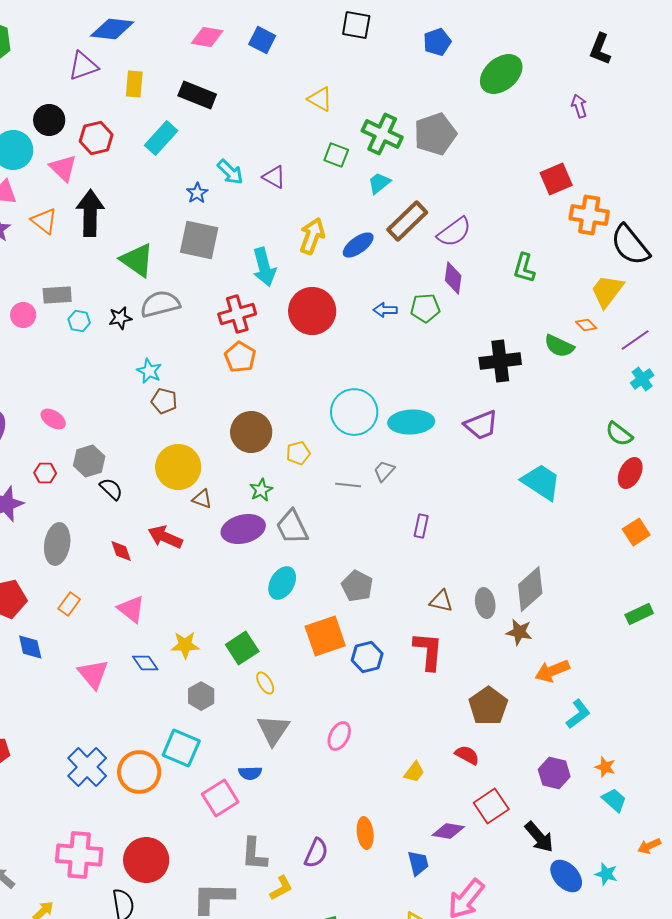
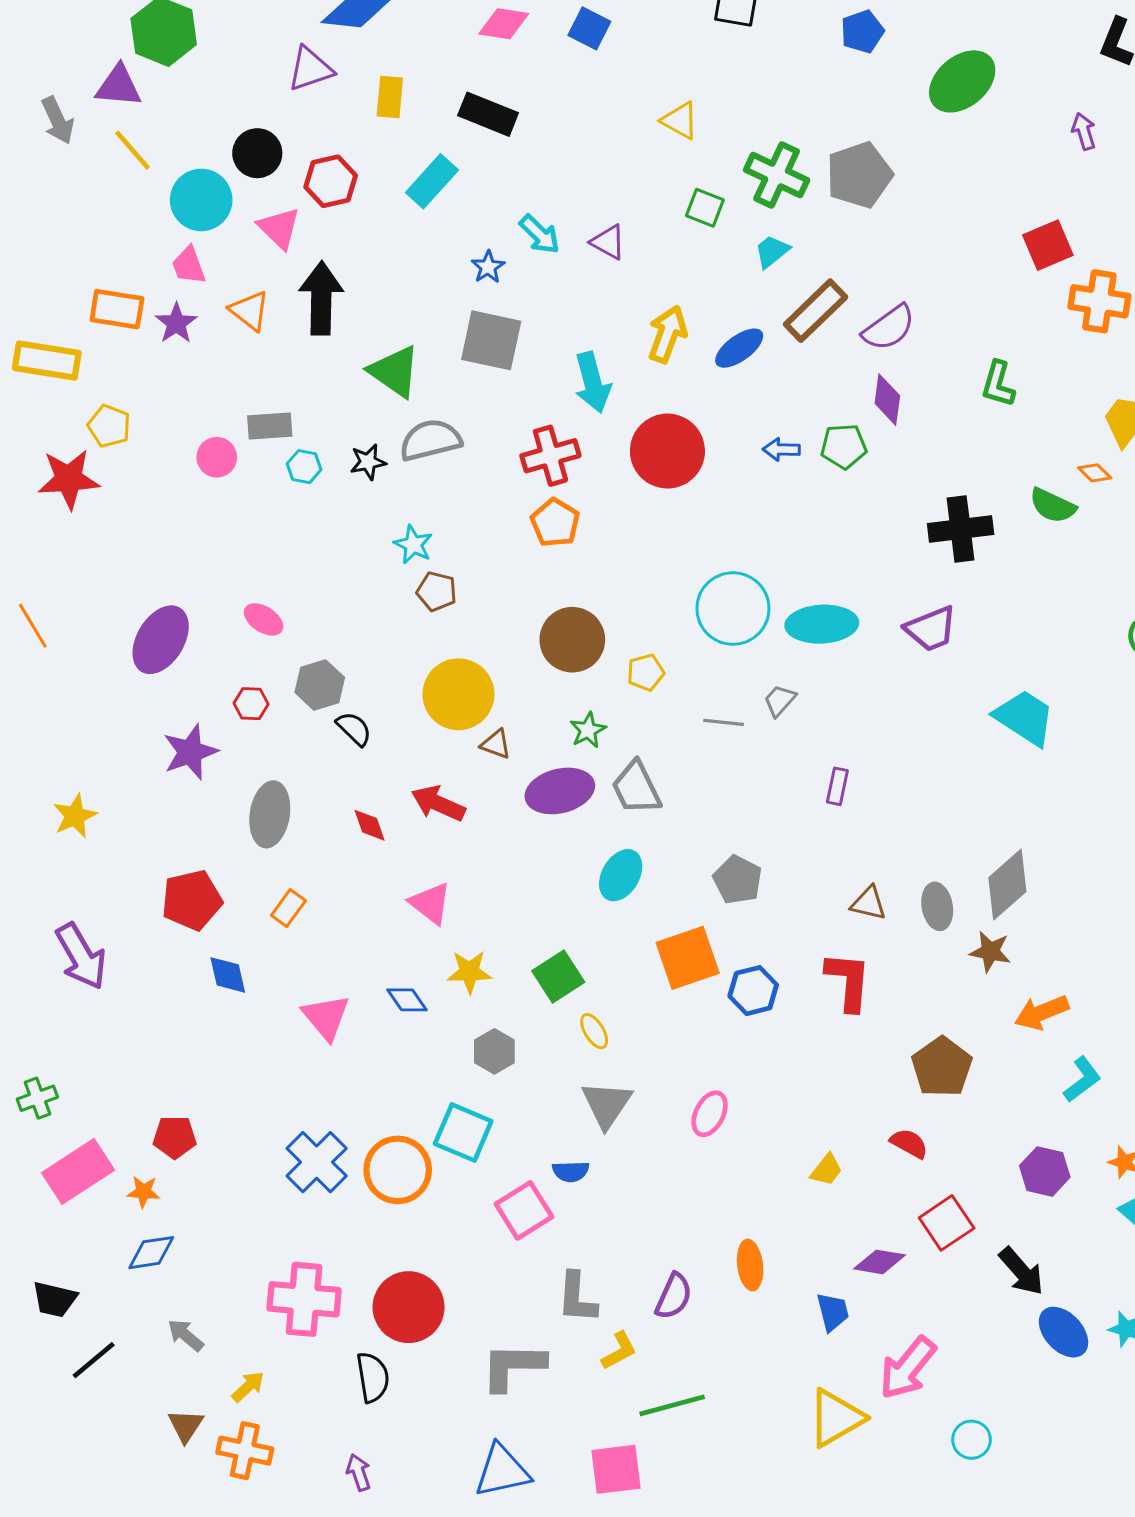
pink triangle: (131, 609) -> (430, 903), moved

